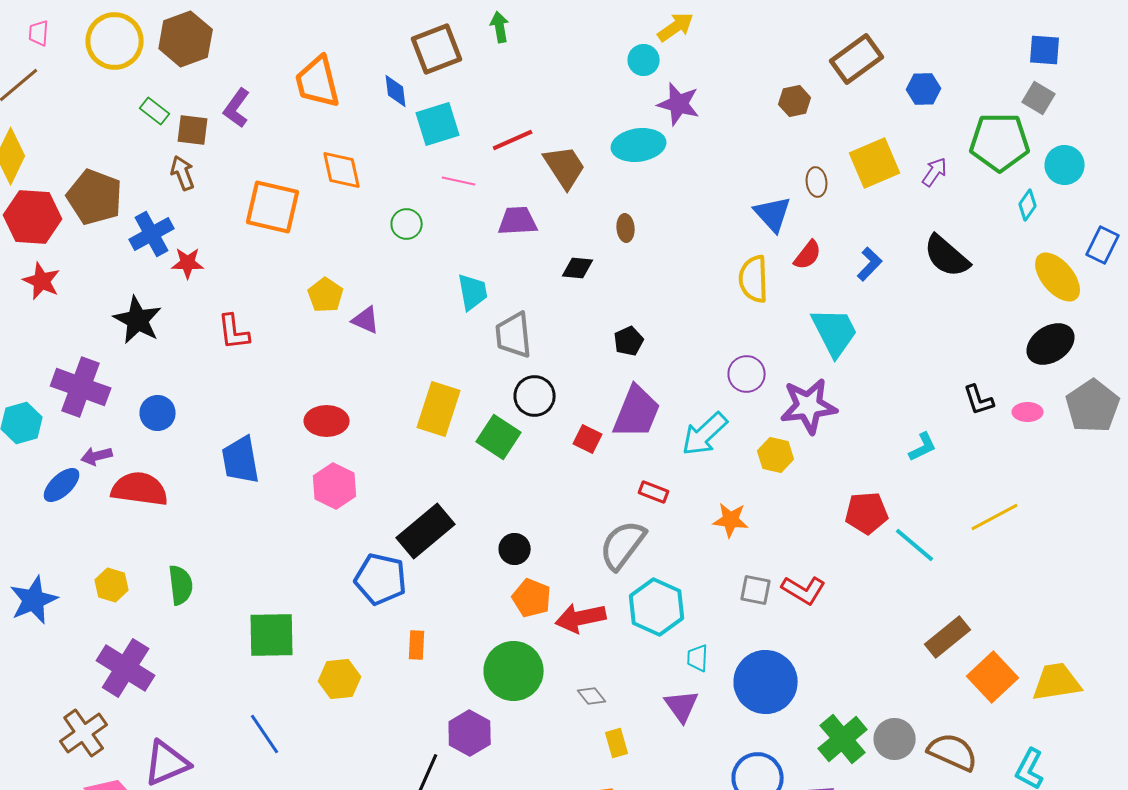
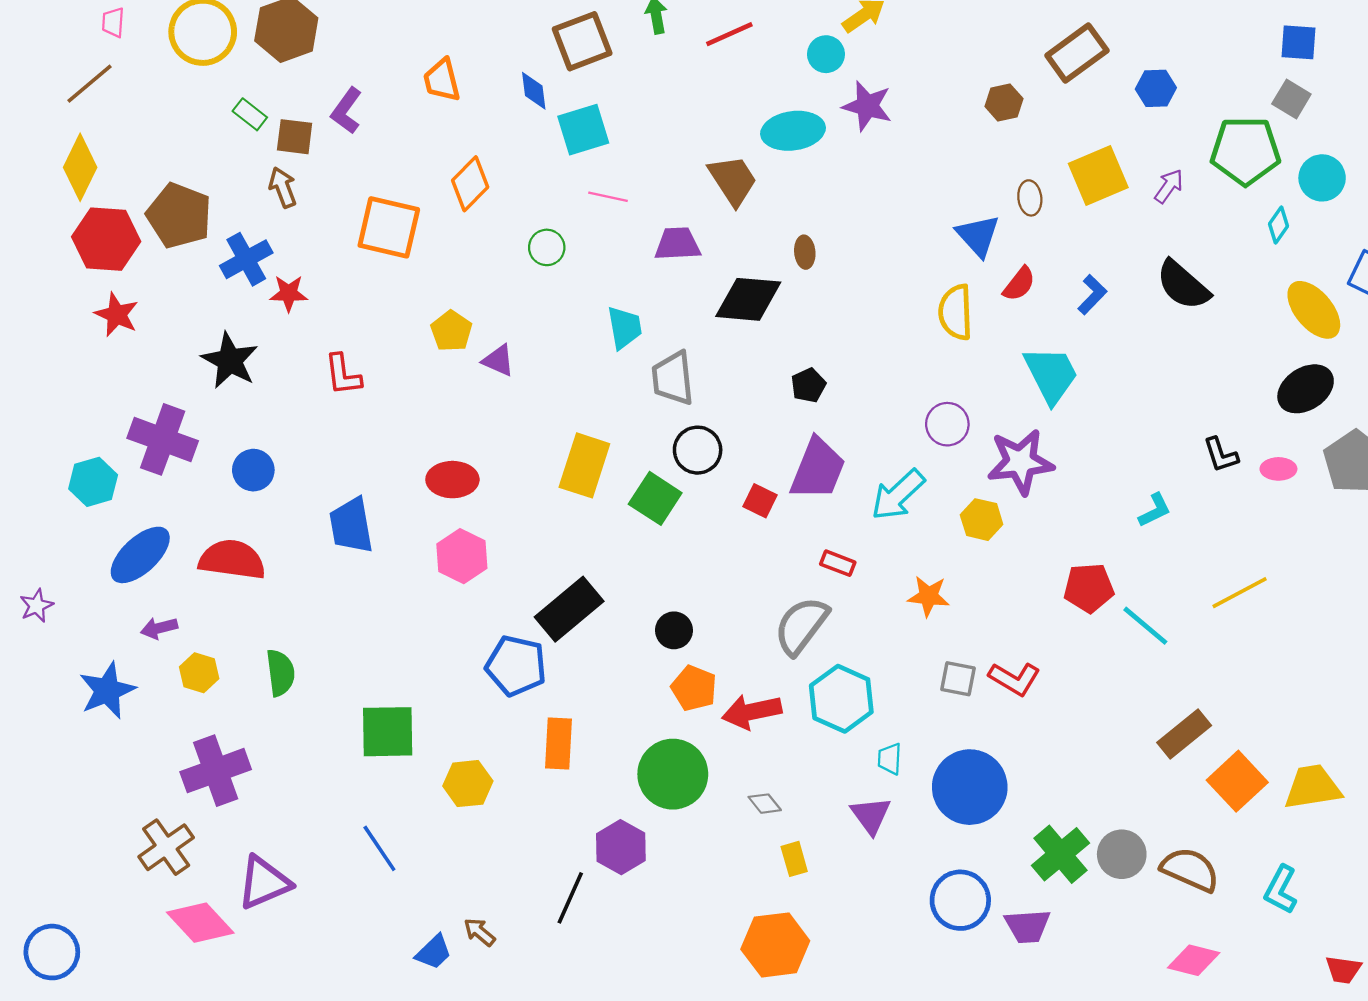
orange trapezoid: (318, 82) -> (442, 80), size x0.7
red line: (513, 140) -> (729, 34), moved
cyan ellipse: (639, 145) -> (793, 131), moved
orange diamond: (342, 170) -> (470, 184), turned 57
black diamond: (578, 268) -> (748, 299), size x1.8
purple arrow: (97, 456) -> (159, 628), moved
blue ellipse: (62, 485) -> (140, 555), size x1.4
orange rectangle: (417, 645) -> (559, 743), size x1.5
purple cross: (126, 668) -> (216, 771), turned 38

